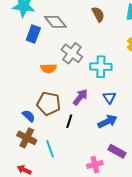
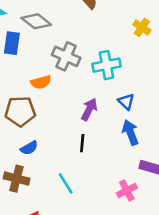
brown pentagon: (49, 104) -> (20, 111), moved
blue semicircle: (29, 116) -> (29, 148), turned 120
blue arrow: (107, 121) -> (130, 132), turned -72
brown cross: (27, 138) -> (17, 179), moved

